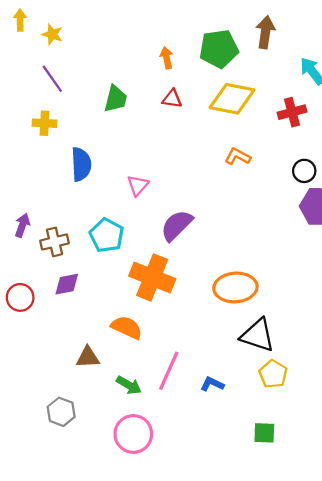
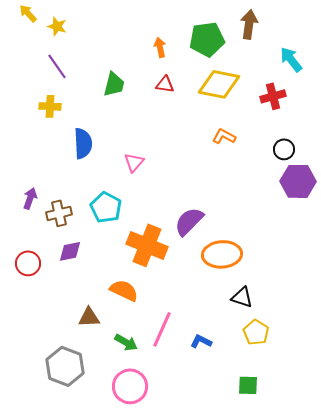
yellow arrow: (20, 20) -> (28, 13), turned -42
purple semicircle: (177, 225) -> (189, 221), moved
black triangle: (258, 335) -> (242, 297), size x0.7
gray hexagon: (61, 412) -> (65, 366), size x1.5

